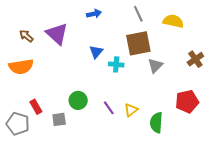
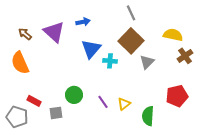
blue arrow: (94, 14) -> (83, 22), moved
yellow semicircle: (173, 21) -> (173, 35), moved
brown square: (138, 43) -> (131, 41), turned -35
blue triangle: (96, 52) -> (91, 49), size x1.5
orange semicircle: (21, 67) -> (20, 63), turned 75
red rectangle: (36, 107) -> (34, 101), turned -32

